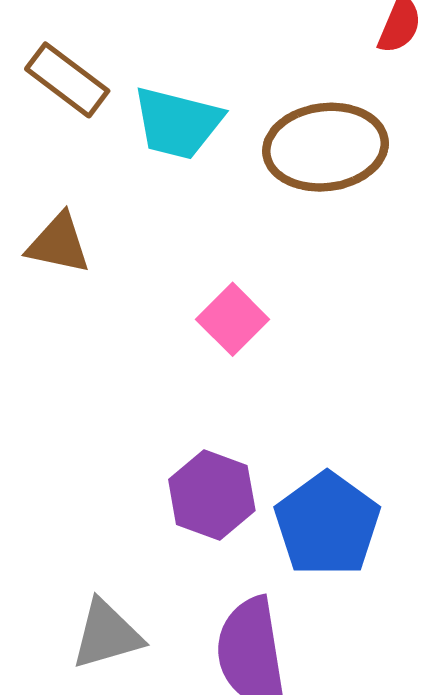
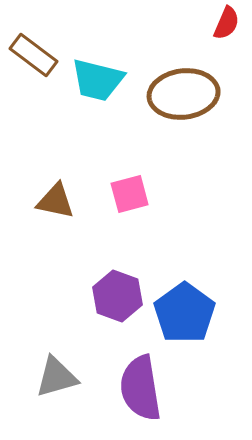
brown triangle: (59, 244) -> (56, 201), moved
pink square: (233, 319) -> (130, 194), turned 30

